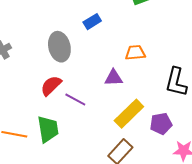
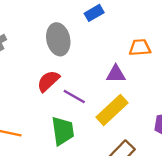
yellow rectangle: (129, 114) -> (112, 110), moved
green trapezoid: (48, 129) -> (63, 131), moved

